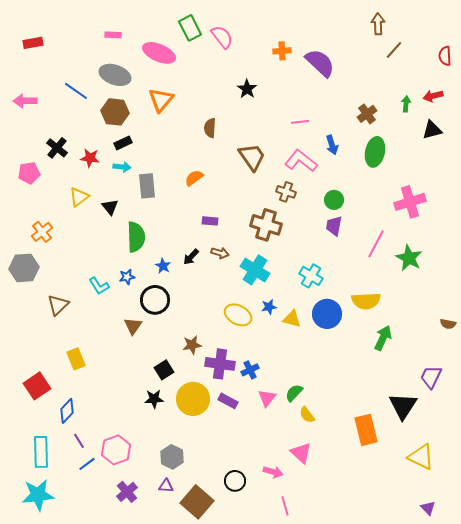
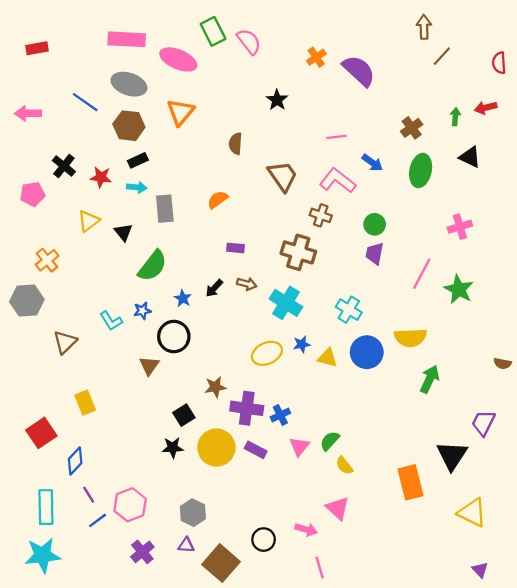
pink rectangle: (113, 35) -> (127, 39), size x2.0
orange cross: (282, 51) -> (316, 57), turned -30
black triangle: (432, 130) -> (470, 157), moved, turned 40
blue arrow: (332, 145) -> (372, 163), turned -36
pink cross: (410, 202) -> (460, 227), size x0.7
green semicircle: (136, 237) -> (152, 266), turned 40
yellow ellipse: (238, 315) -> (267, 353), turned -52

